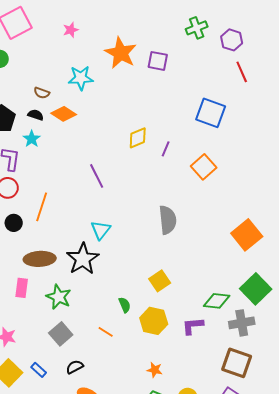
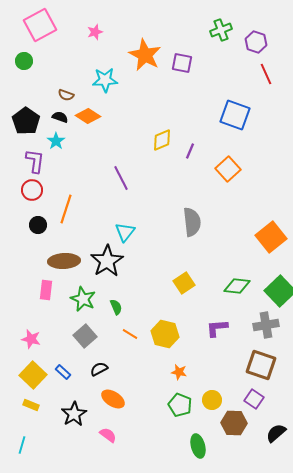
green diamond: (217, 301) -> (237, 286), moved
green semicircle: (125, 305) -> (116, 307), moved
yellow hexagon: (154, 321) -> (165, 334), moved

